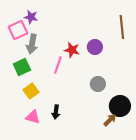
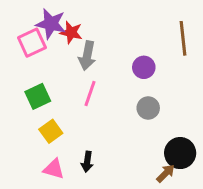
purple star: (31, 17) -> (51, 24), size x1.5
gray arrow: (32, 44) -> (87, 56), moved
red star: (72, 50) -> (71, 32), moved
gray circle: (98, 84) -> (148, 108), moved

